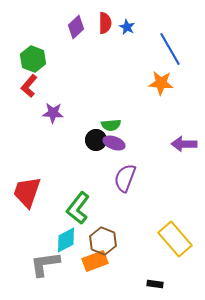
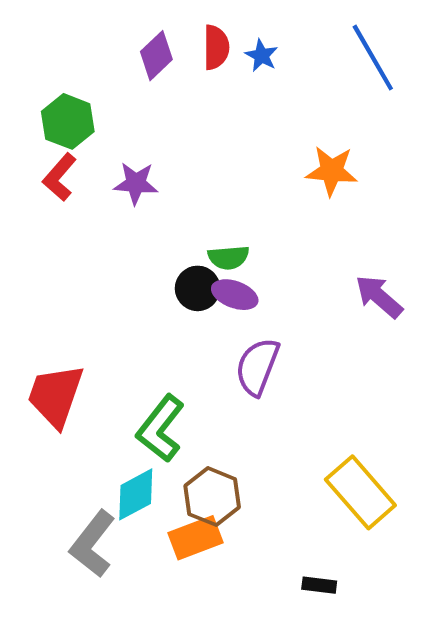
blue line: (170, 49) -> (373, 58), moved
purple star: (53, 113) -> (136, 183), moved
purple arrow: (184, 144) -> (379, 297), turned 40
gray L-shape: (45, 264) -> (93, 544), turned -44

